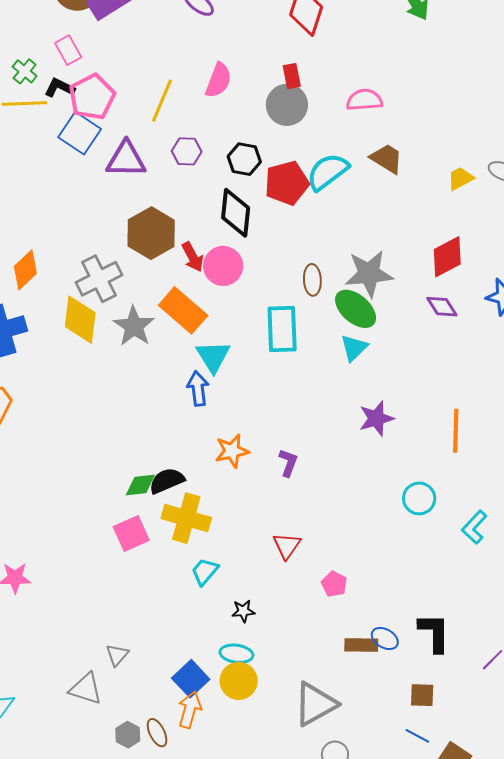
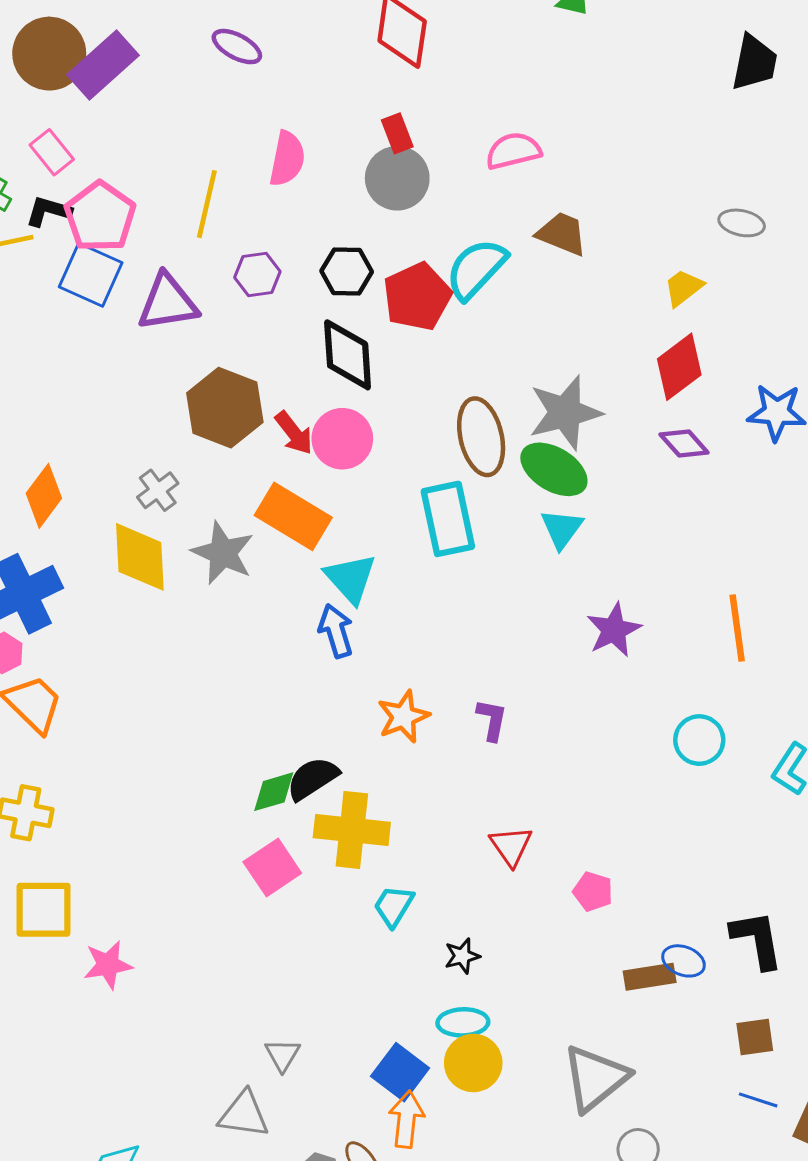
yellow trapezoid: (460, 179) -> (683, 288), moved
gray cross: (99, 279) -> (158, 490), size x0.6
brown ellipse: (312, 280) -> (481, 437), size x1.6

